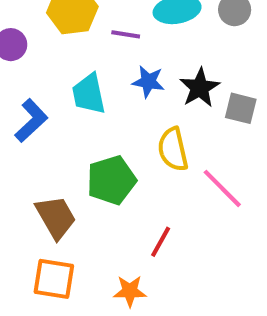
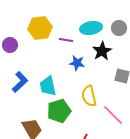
black star: (200, 88) -> (102, 51), moved
cyan trapezoid: (89, 94) -> (48, 86), moved

